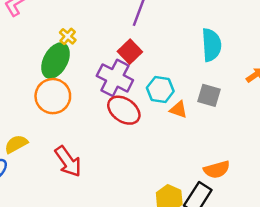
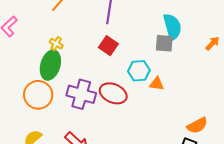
purple cross: (115, 78) -> (81, 94), moved
gray square: (209, 95) -> (164, 43), moved
orange circle: (53, 96) -> (38, 95), moved

